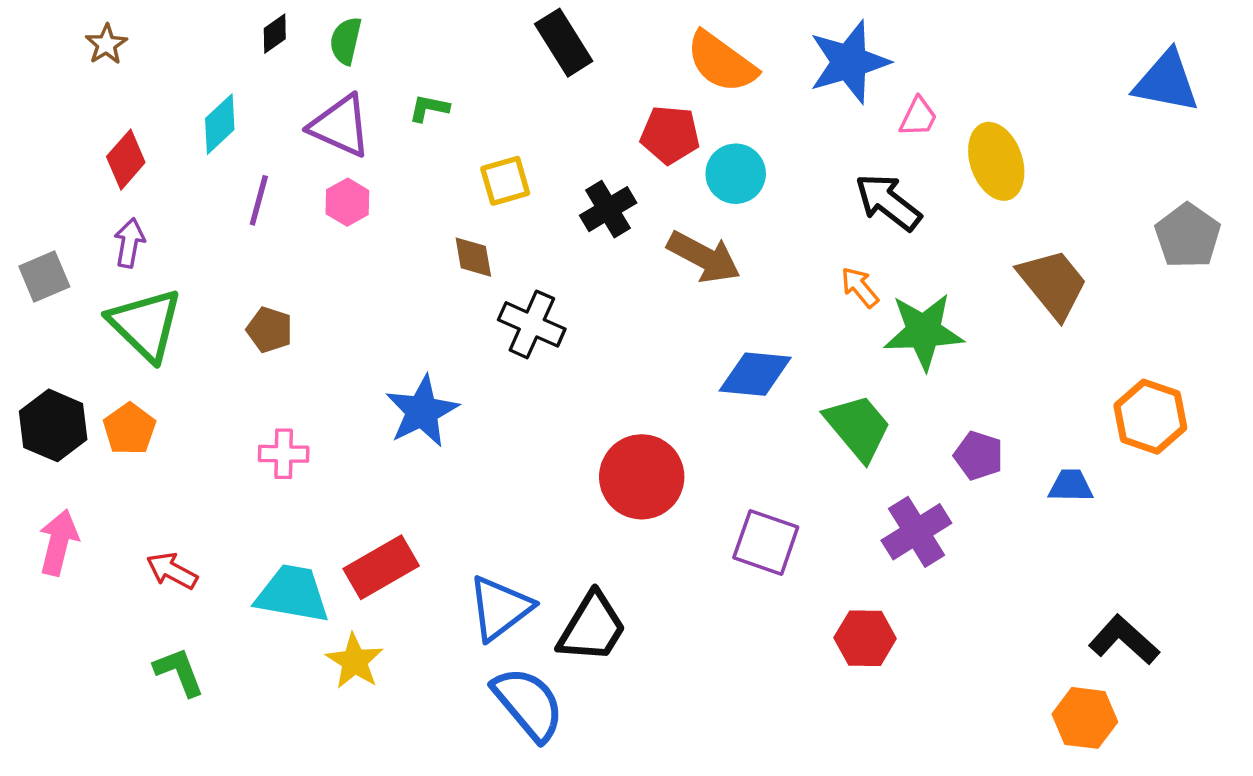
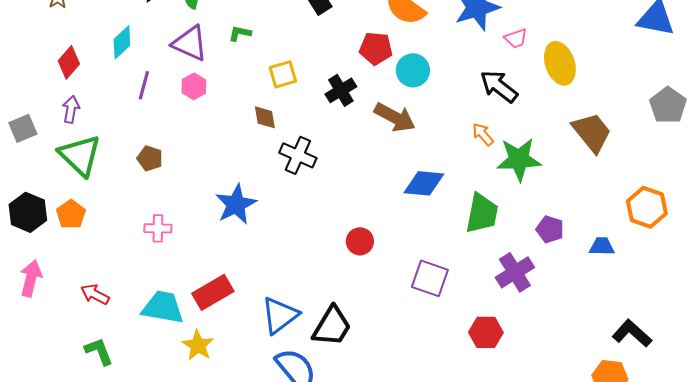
pink trapezoid: (918, 117) -> (516, 38), turned 45
green trapezoid: (858, 427) -> (482, 213), turned 51
red circle: (642, 477) -> (360, 241), size x0.6

